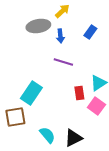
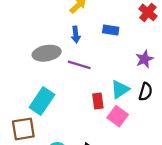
gray ellipse: (38, 26) -> (47, 53), moved
blue rectangle: (90, 32) -> (111, 30), turned 64

